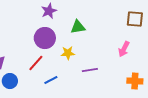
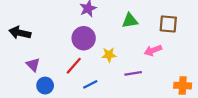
brown square: (135, 19) -> (168, 24), moved
green triangle: (78, 27) -> (130, 21), moved
pink arrow: (124, 49) -> (153, 50), moved, turned 42

